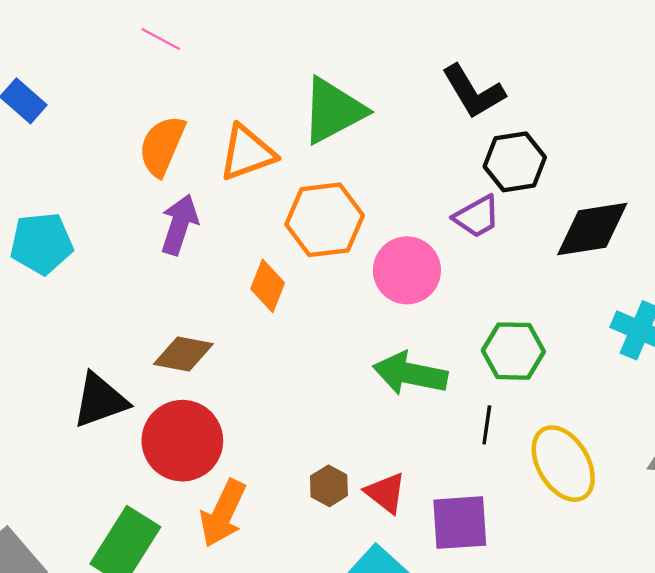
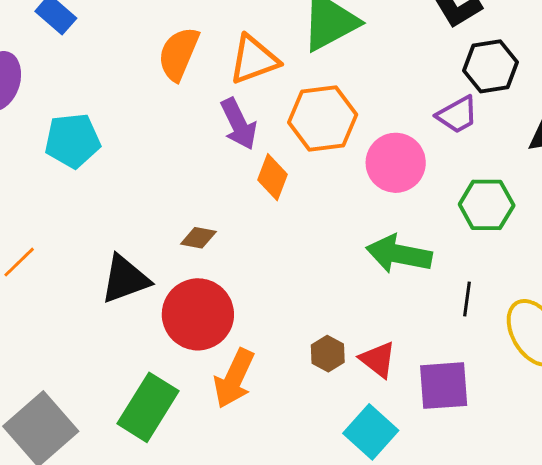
purple arrow: (179, 225) -> (239, 124), moved, turned 136
green hexagon: (513, 351) -> (487, 205), moved
brown diamond: (183, 354) -> (198, 238), size x0.7

